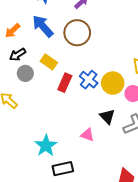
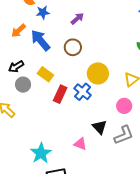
orange arrow: (12, 31) -> (18, 31), moved
brown circle: (77, 33) -> (73, 47), size x0.7
yellow circle: (113, 83) -> (98, 73), moved

